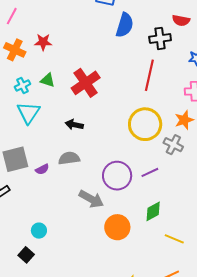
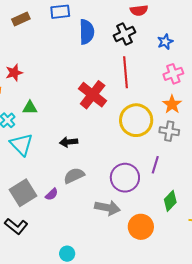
red cross: (86, 83) -> (93, 95), moved
purple line: (150, 172) -> (155, 165), turned -30

